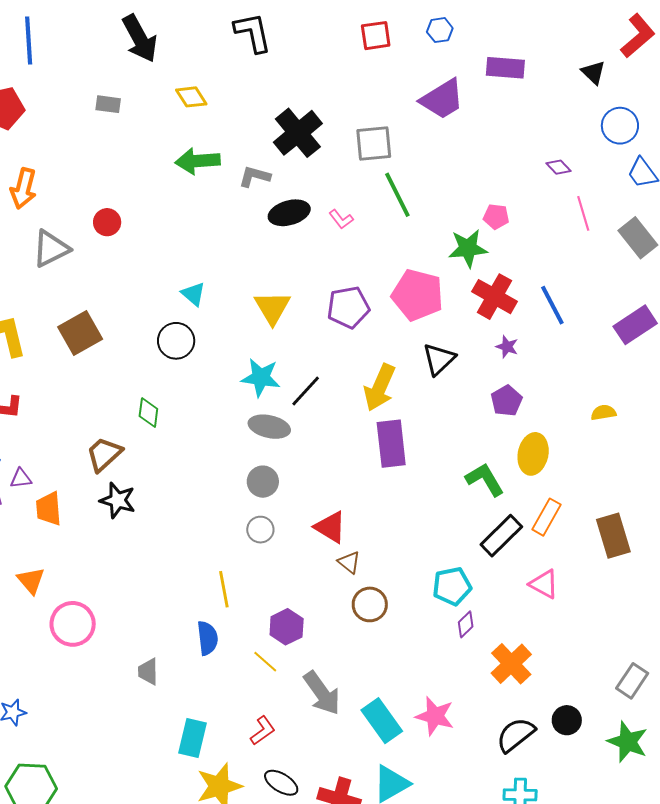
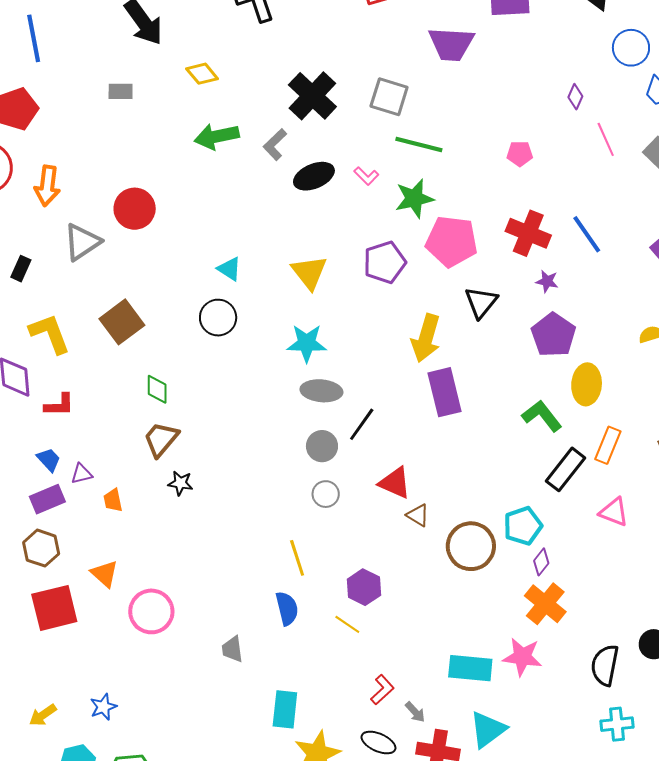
purple trapezoid: (442, 99) -> (451, 44), turned 42
gray square: (374, 144) -> (389, 97), turned 30
purple diamond: (559, 167) -> (575, 97), turned 75
gray L-shape: (254, 176) -> (275, 145), turned -52
green line: (397, 195) -> (419, 145), turned -42
red circle: (107, 222) -> (135, 209), size x1.5
green star: (468, 248) -> (414, 198), moved
black line: (306, 391) -> (362, 424), moved
purple pentagon: (507, 401) -> (553, 335), size x1.4
green diamond: (148, 413) -> (157, 389), moved
black star: (118, 500) -> (180, 483), size x0.7
orange trapezoid: (49, 509) -> (113, 500), size x0.7
brown circle: (370, 604) -> (471, 546), moved, size x1.4
orange cross: (511, 664) -> (545, 604), moved
gray arrow: (322, 693) -> (415, 712), moved, size x0.5
cyan rectangle: (382, 721) -> (470, 668), turned -42
red L-shape: (263, 731) -> (382, 690), moved
black semicircle: (516, 735) -> (605, 665), turned -33

